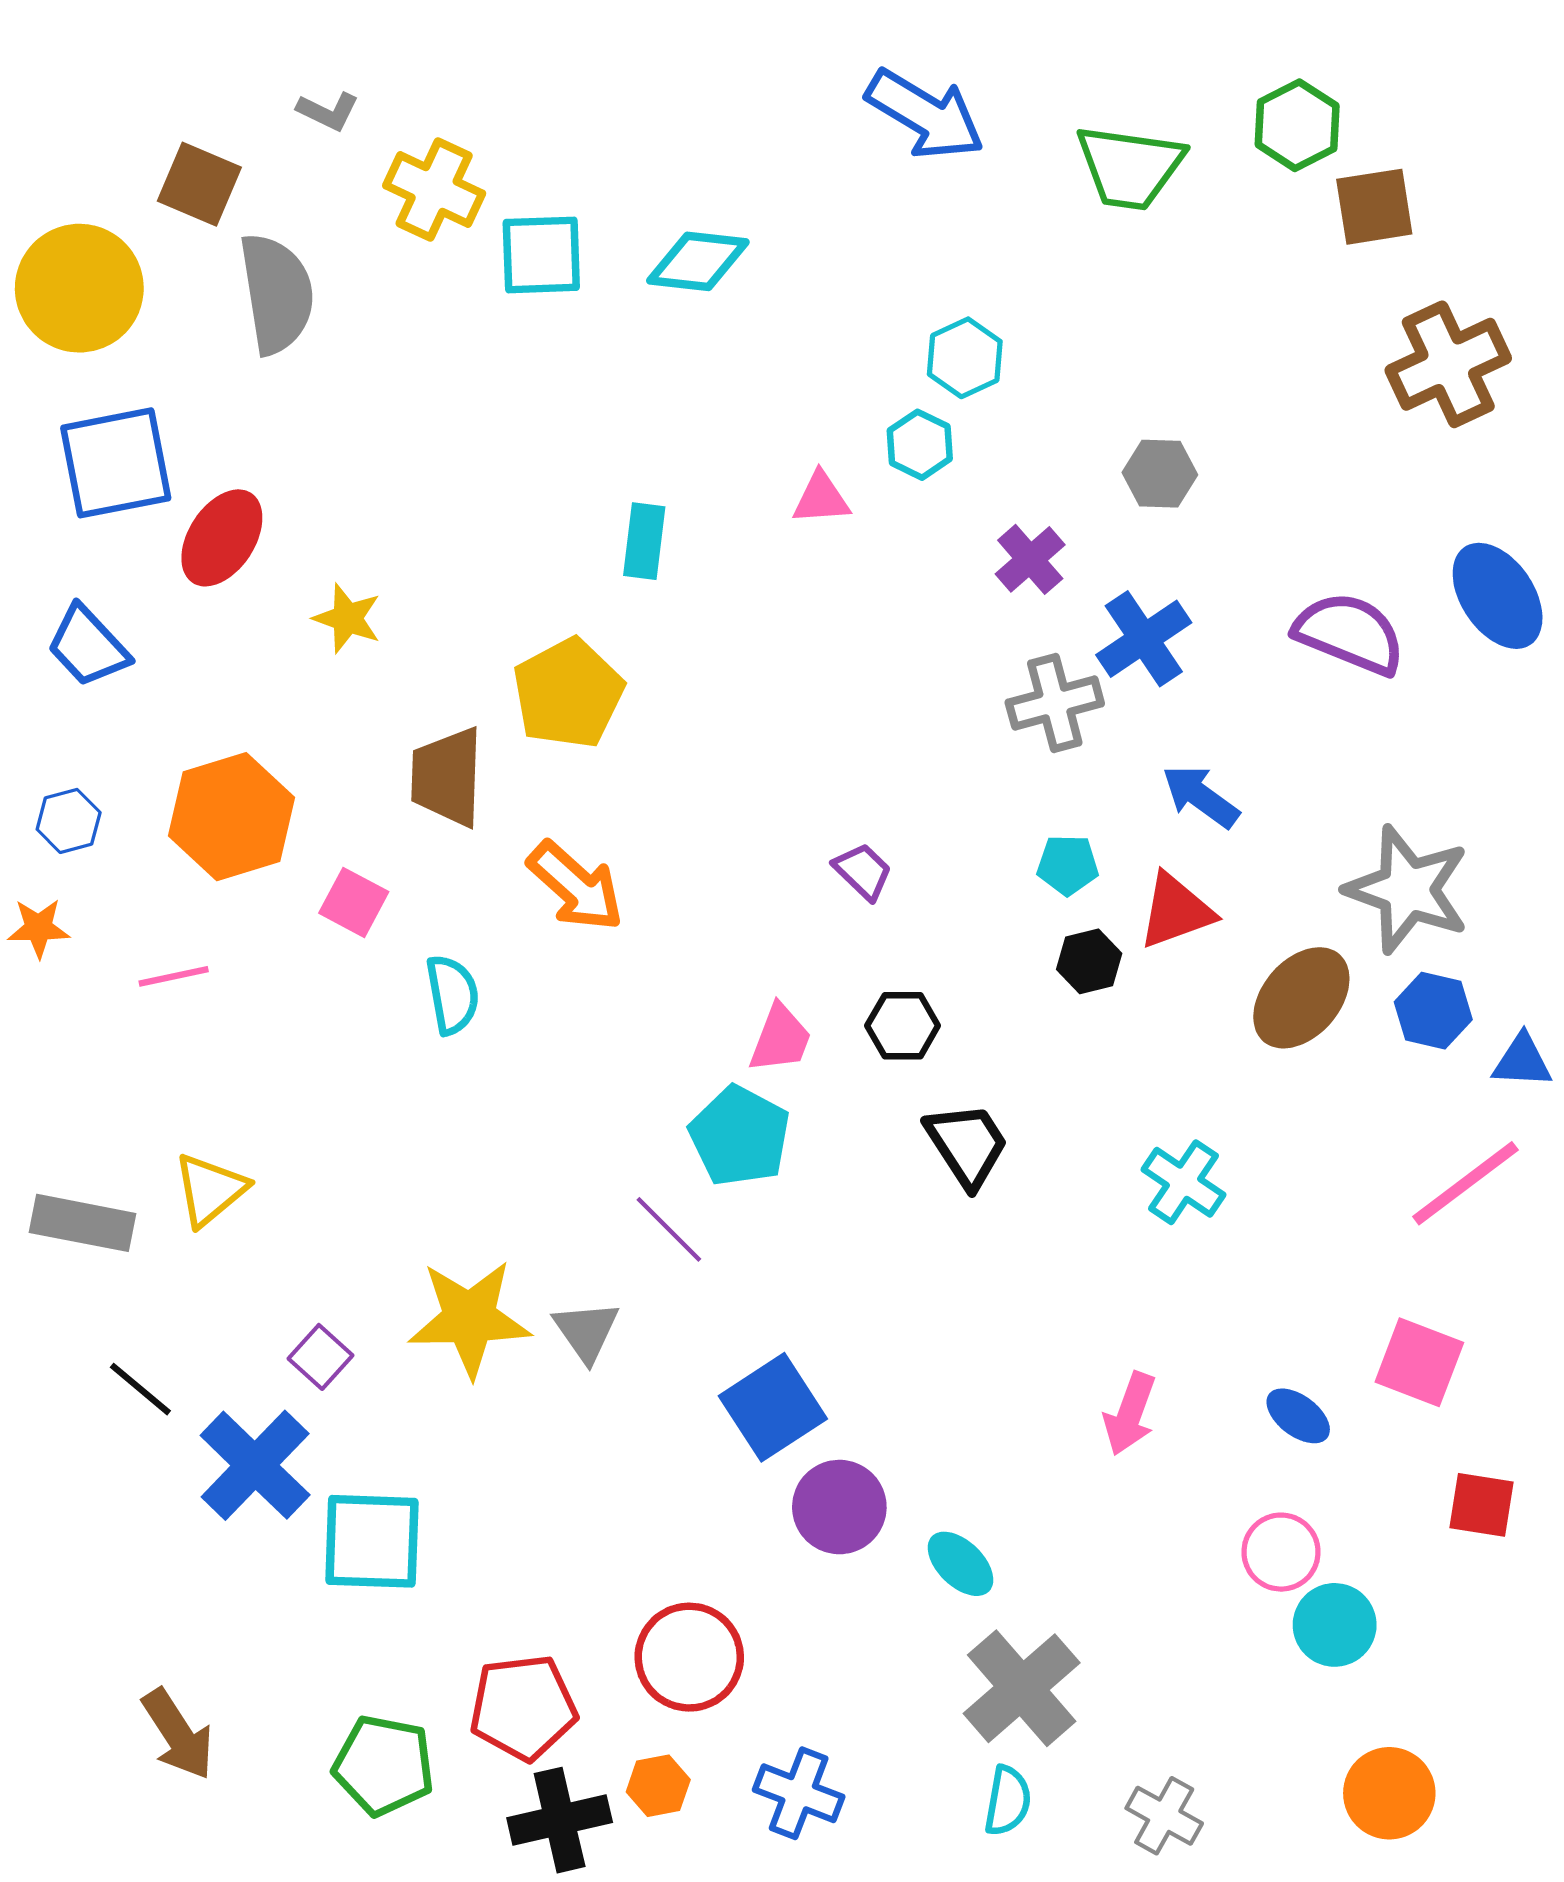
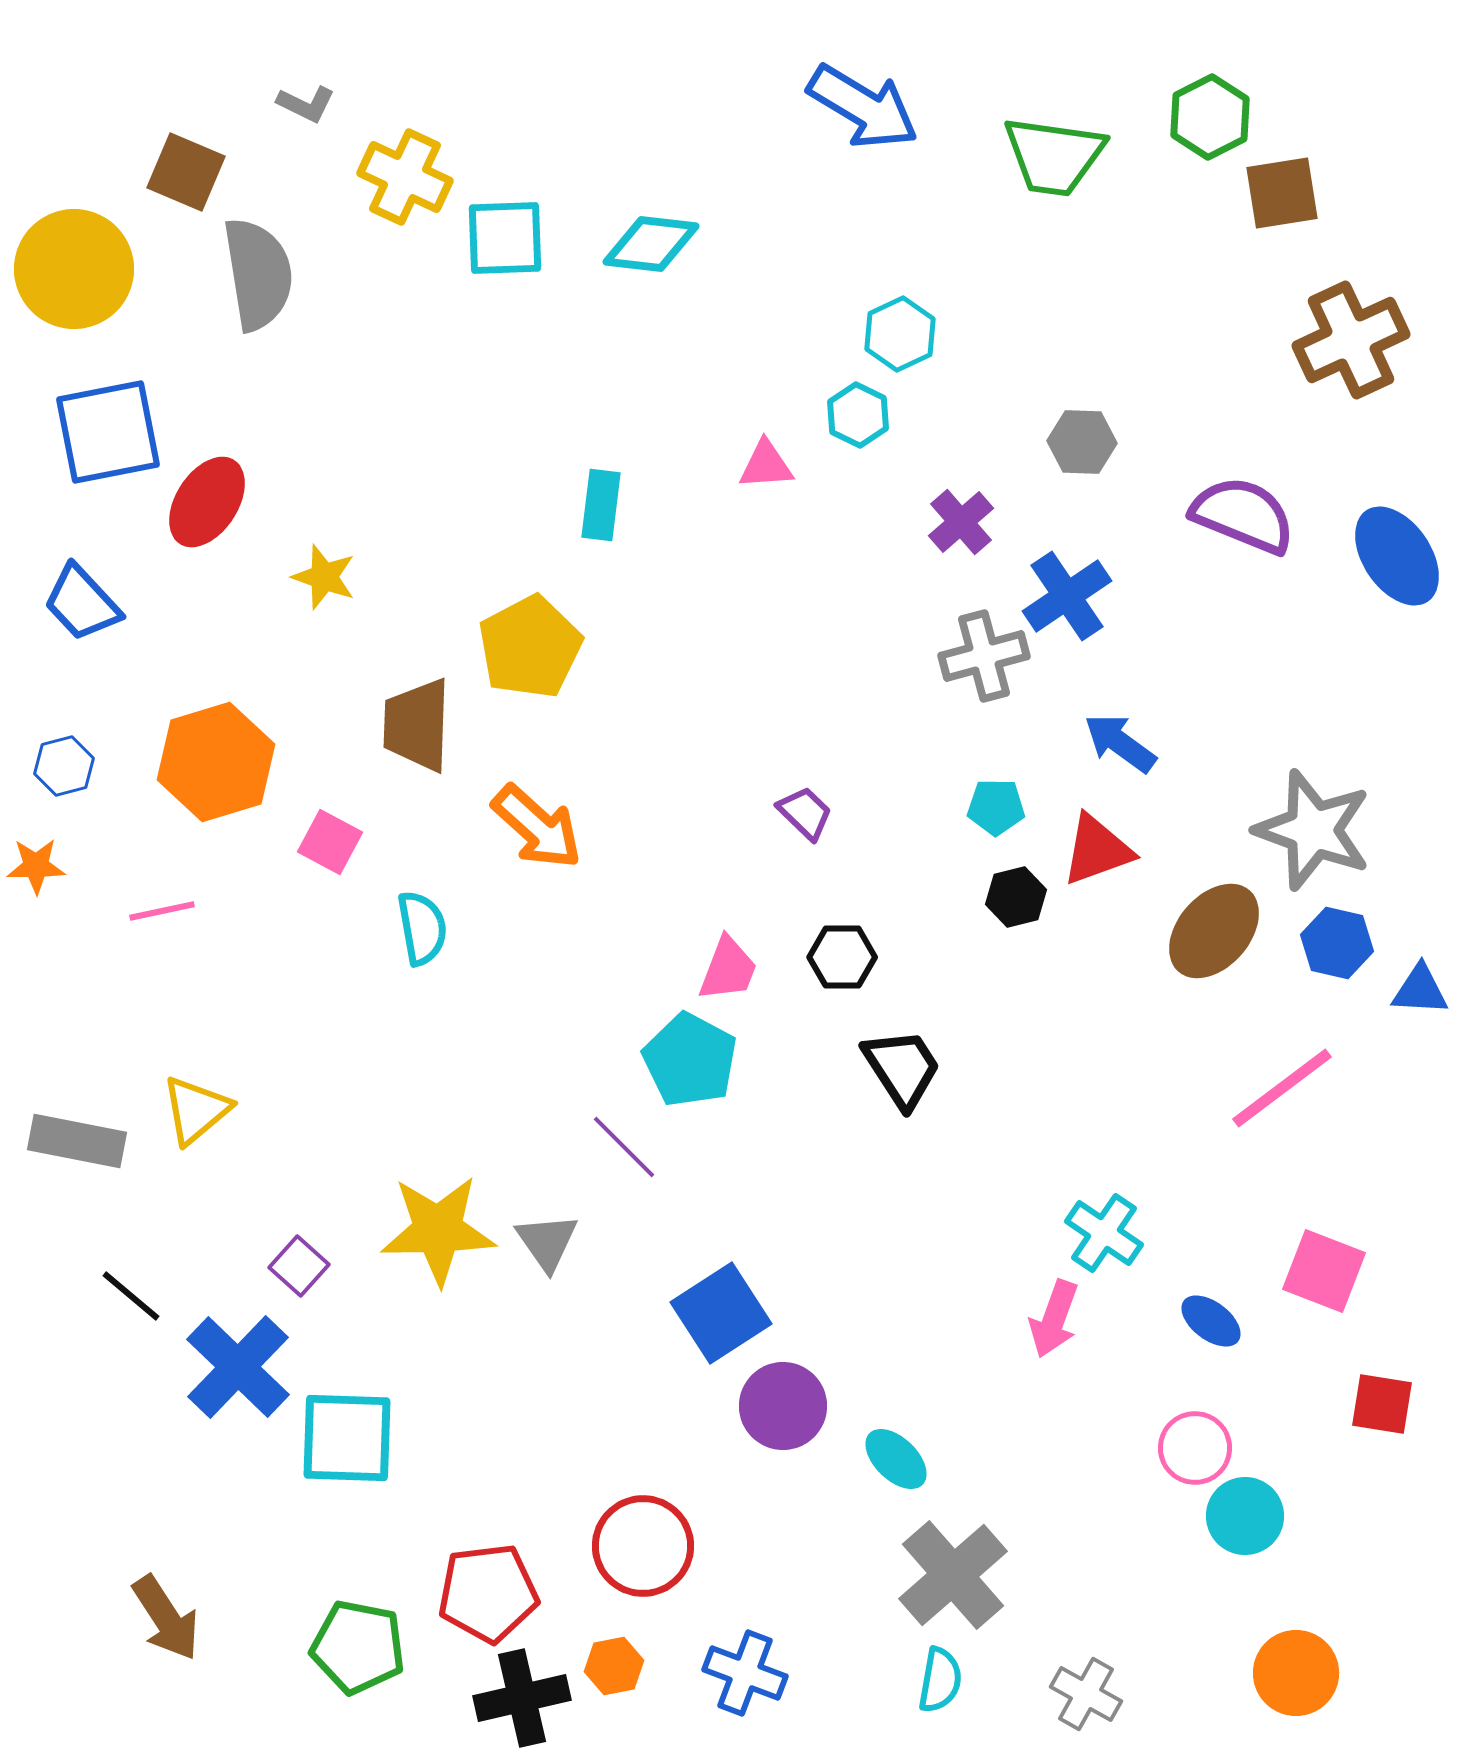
purple semicircle: (1350, 633) -> (1243, 515), moved
cyan cross: (1183, 1182) -> (1104, 1233), moved
pink line: (1465, 1183) -> (1282, 1088), moved

